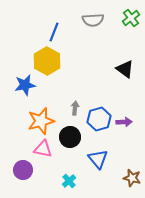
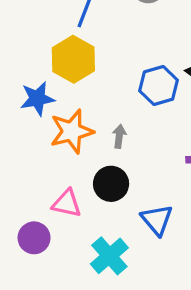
blue hexagon: (99, 119) -> (159, 85), moved
orange star: (41, 121) -> (72, 131), moved
cyan cross: (69, 181) -> (109, 256), size x1.6

